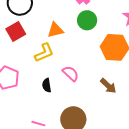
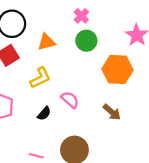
orange triangle: (55, 30) -> (46, 42), moved
black semicircle: (47, 85) -> (44, 114), turned -128

